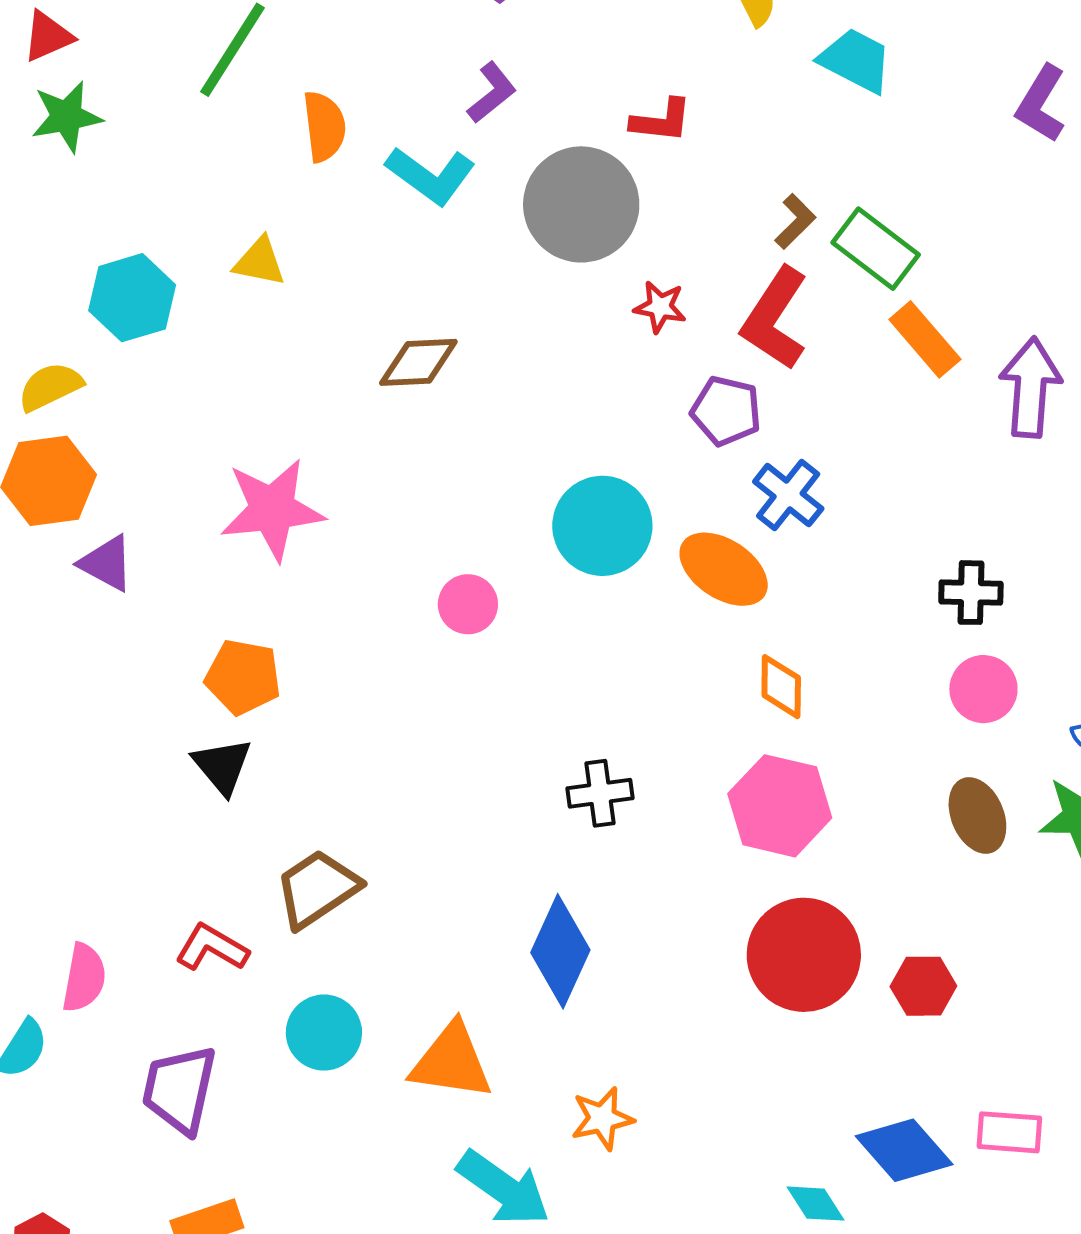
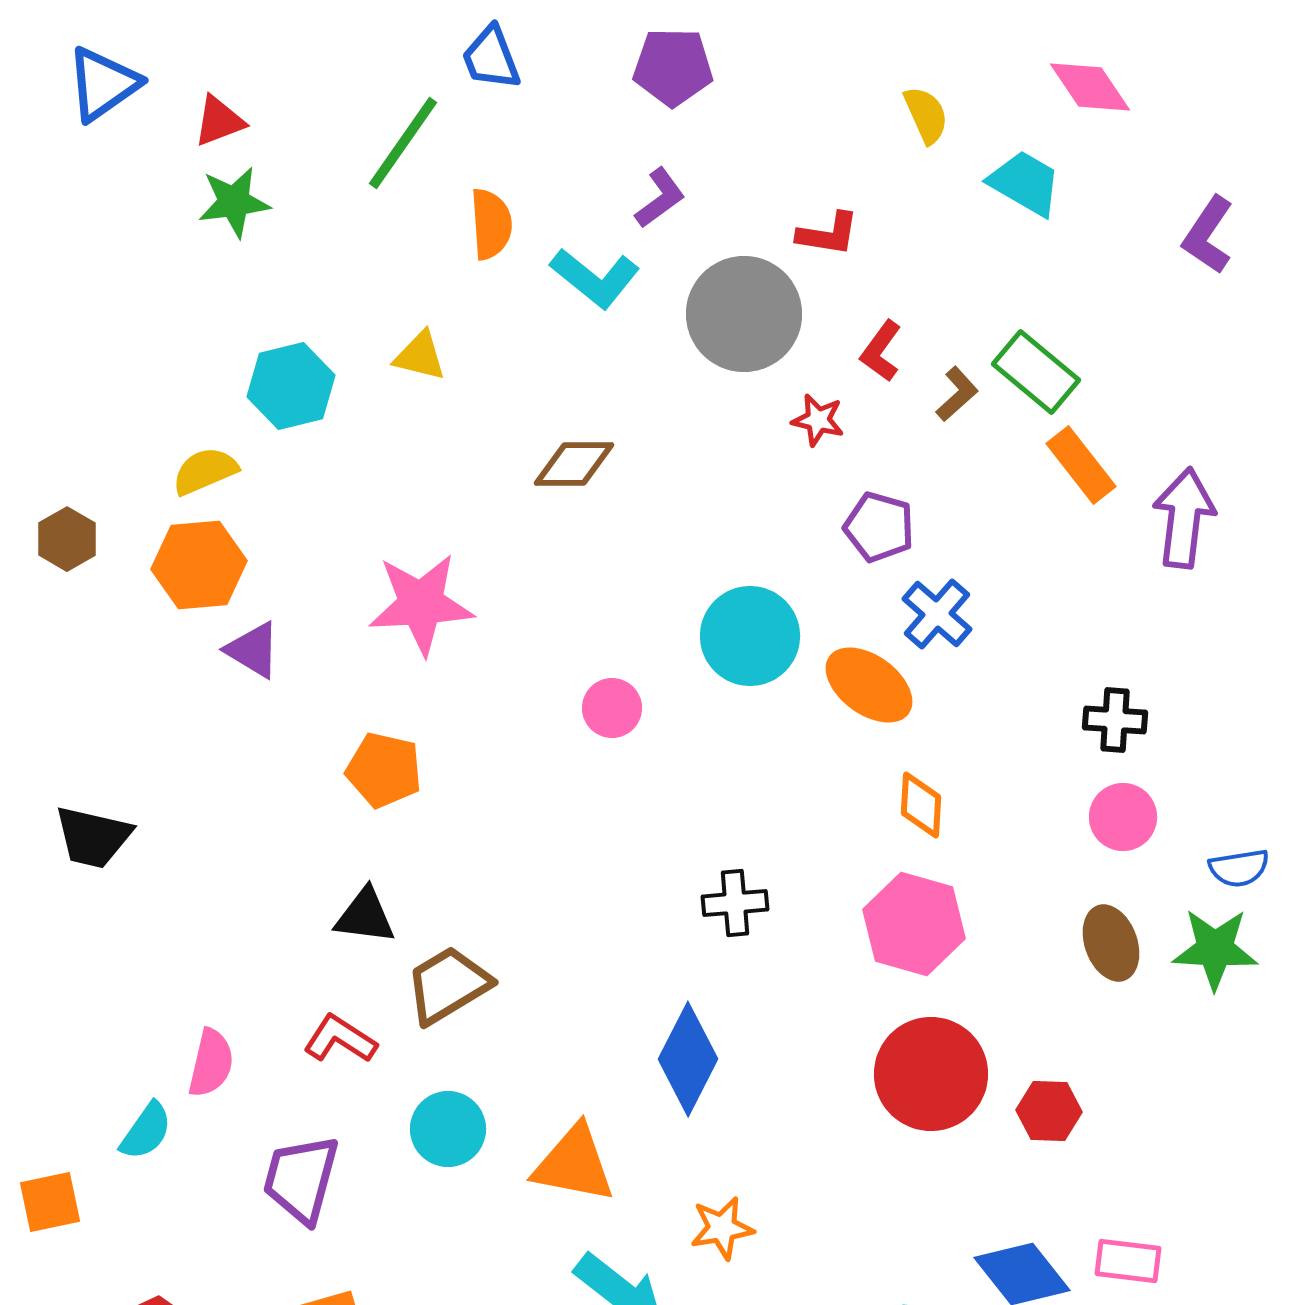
brown L-shape: (795, 221) -> (957, 394), moved
red L-shape: (775, 318) -> (881, 351), moved, size x0.6
black triangle: (222, 766) -> (365, 916), moved, turned -46

